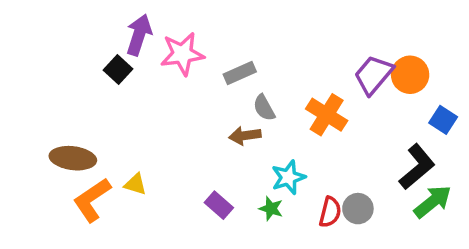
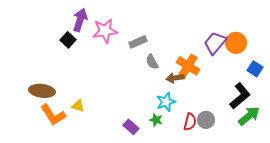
brown arrow: (245, 136) -> (175, 78), moved
orange L-shape: (92, 200) -> (53, 115), turned -88
purple rectangle: (219, 205) -> (131, 127), moved

